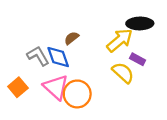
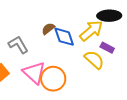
blue diamond: (58, 57) -> (64, 37), moved

